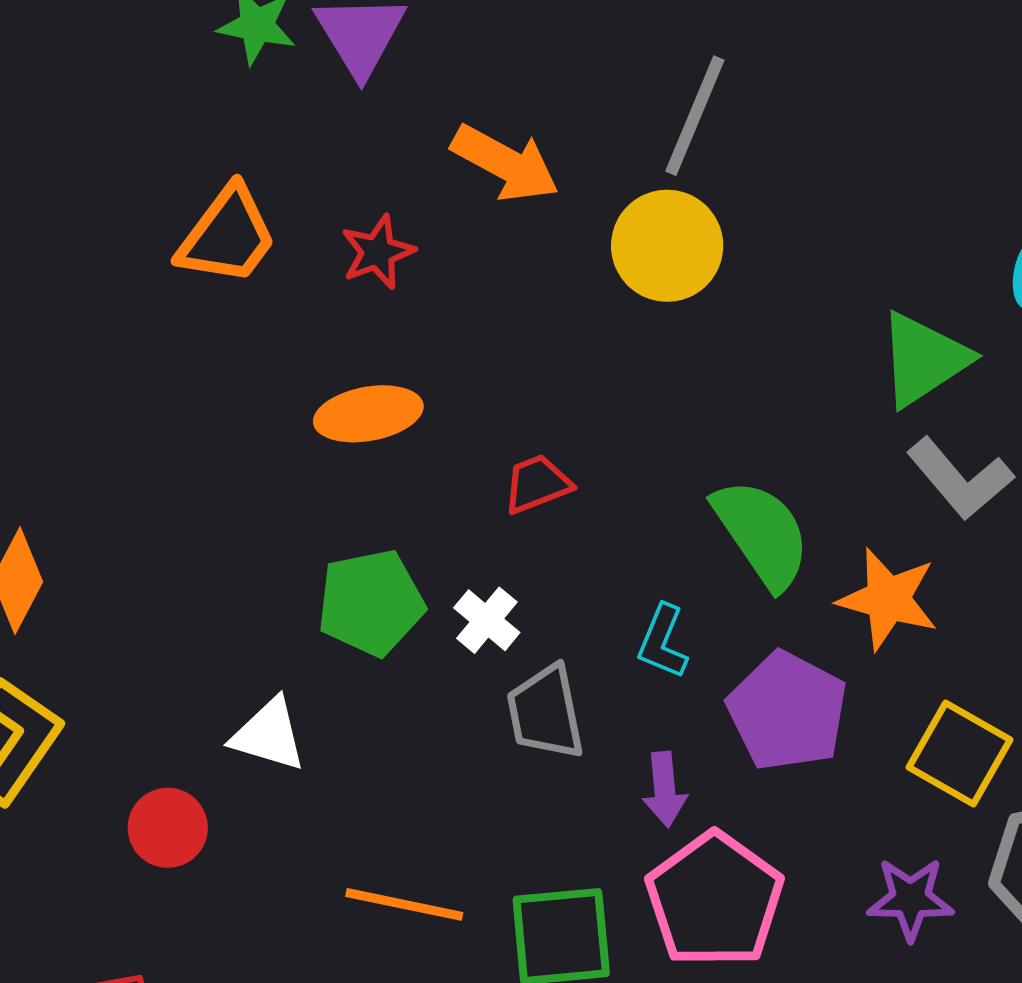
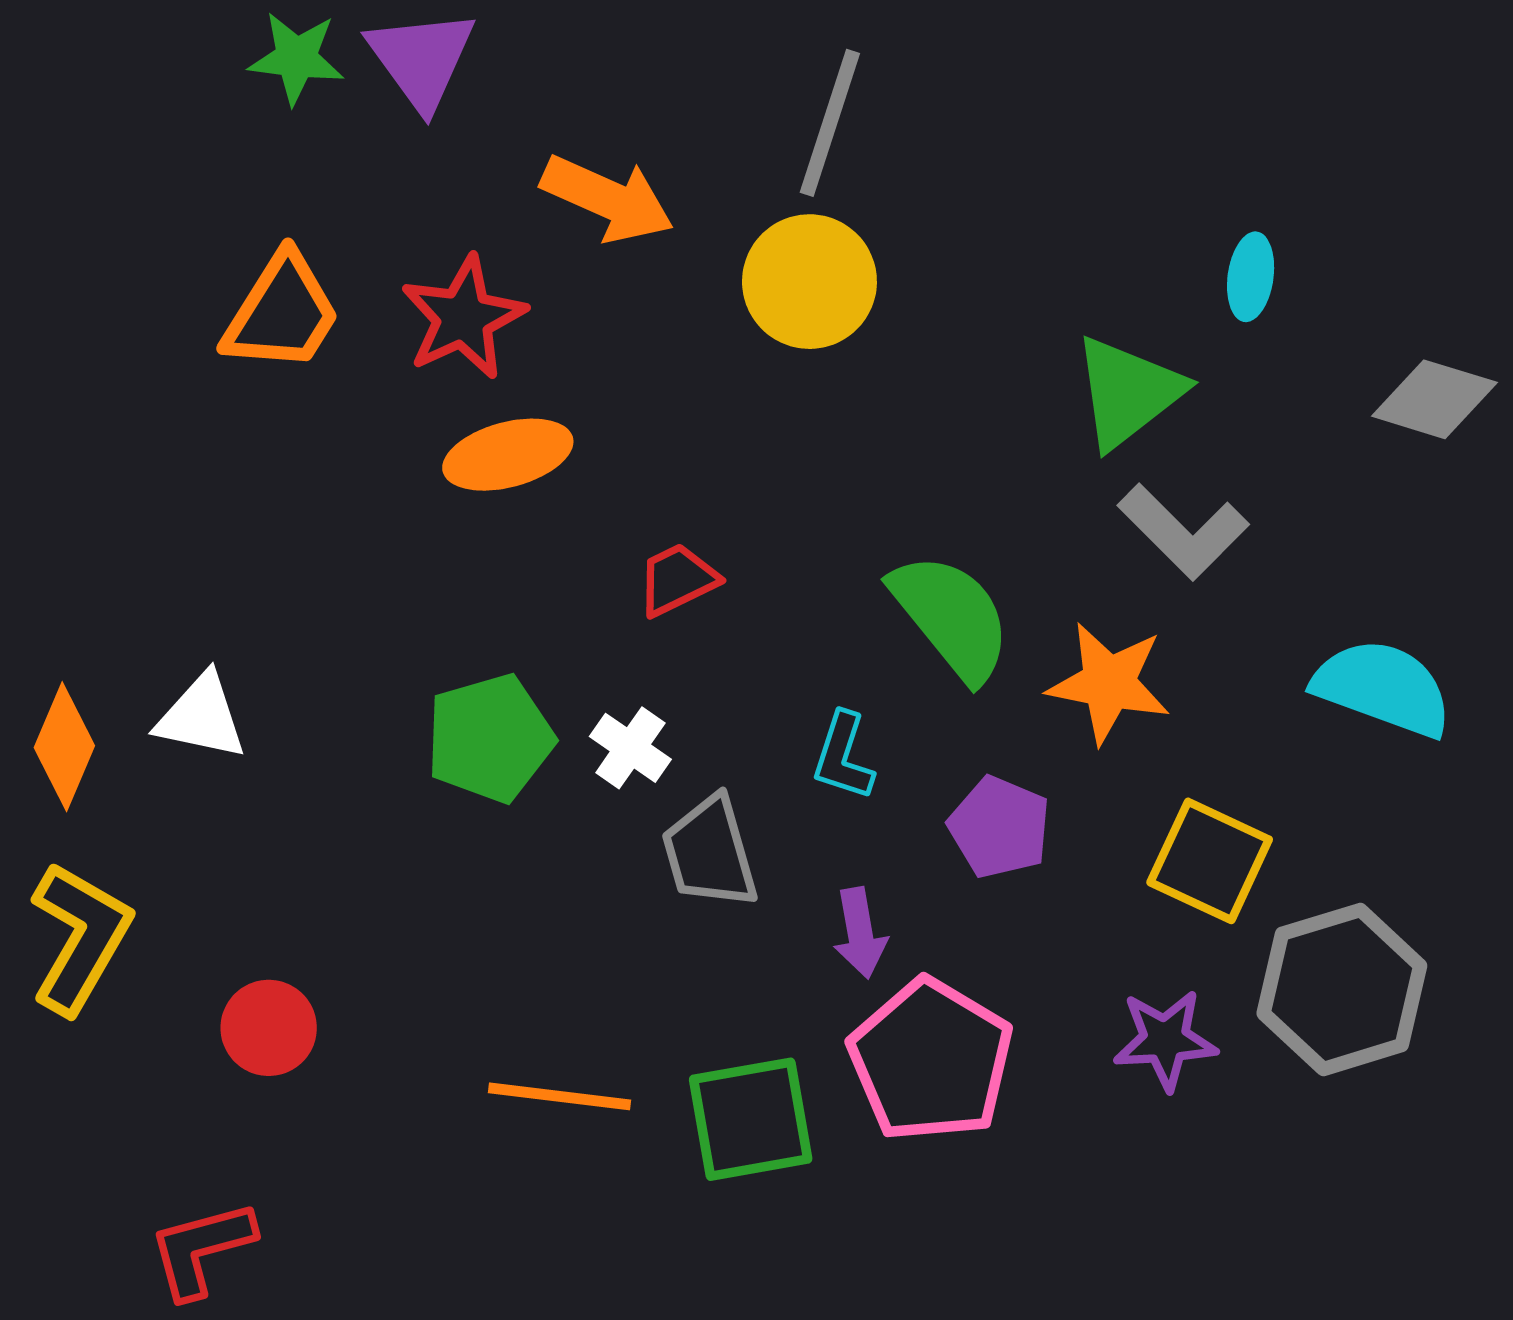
red star: (378, 252) -> (463, 318), size x1.4
orange ellipse: (368, 414) -> (508, 455), moved
purple pentagon: (787, 711) -> (999, 827), size x0.7
white triangle: (269, 735) -> (201, 717), moved

